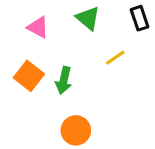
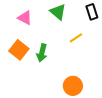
orange circle: (76, 130) -> (73, 86), moved

